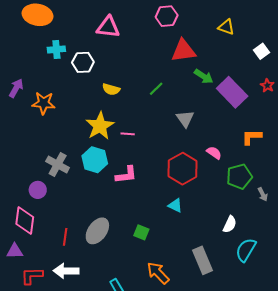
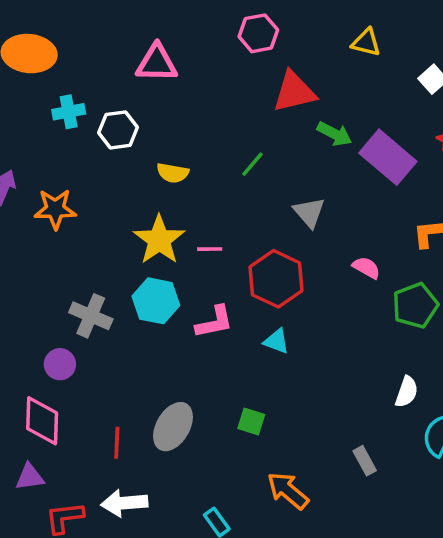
red hexagon: (183, 169) -> (276, 279), moved
cyan triangle: (175, 205) -> (276, 341), moved
gray rectangle: (202, 260) -> (365, 461), size x0.6

